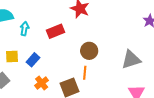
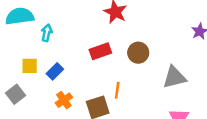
red rectangle: (55, 31) -> (100, 51), moved
brown circle: (89, 51) -> (138, 53), moved

